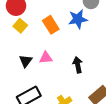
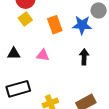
black triangle: (26, 61) -> (14, 54), moved, turned 40
black arrow: (78, 65) -> (84, 57), moved

